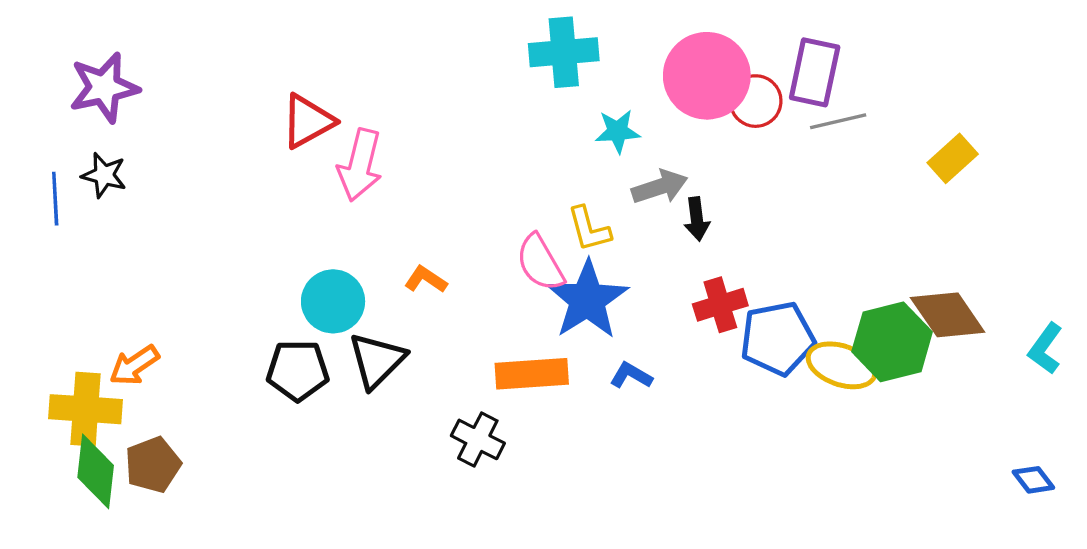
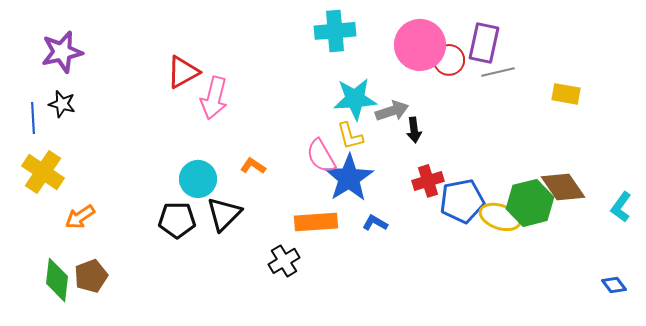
cyan star: (618, 131) -> (355, 99), moved, size x1.6
yellow rectangle: (953, 158) -> (566, 94), turned 52
yellow cross: (86, 409) -> (43, 172), moved, turned 30
black cross: (478, 439) -> (284, 261), turned 32

